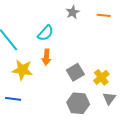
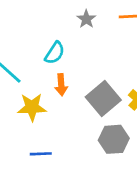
gray square: (75, 72) -> (103, 99), size x1.4
blue line: (13, 99) -> (41, 154), moved

